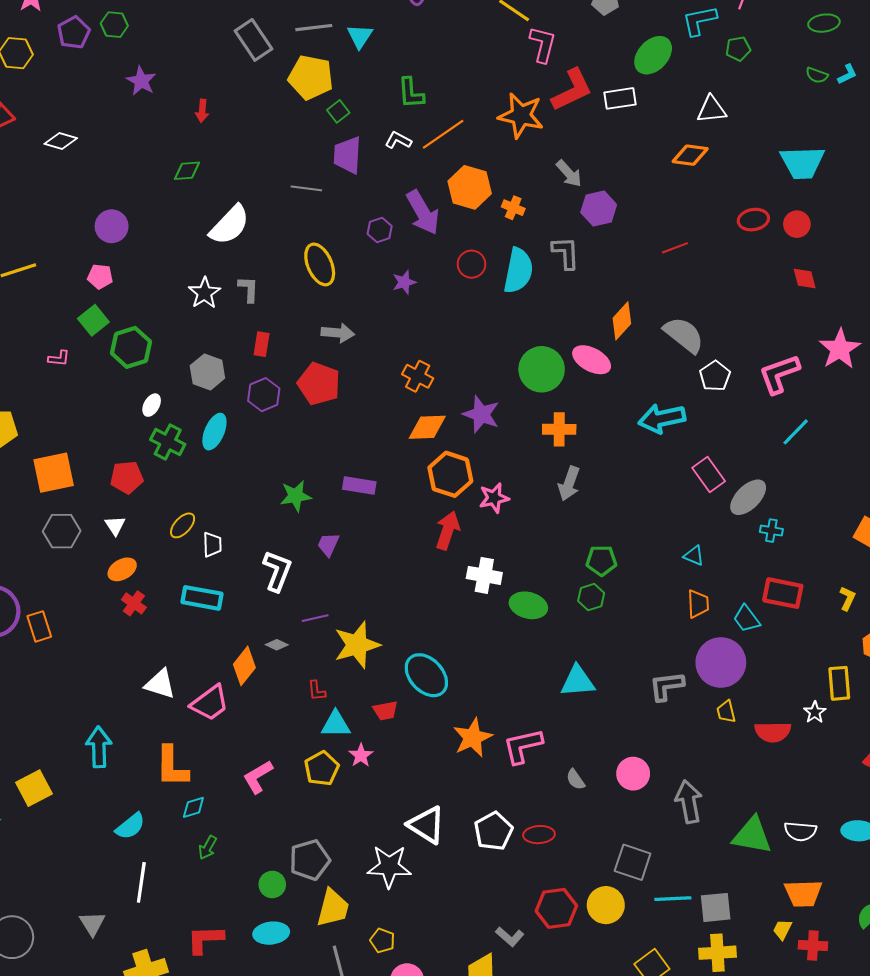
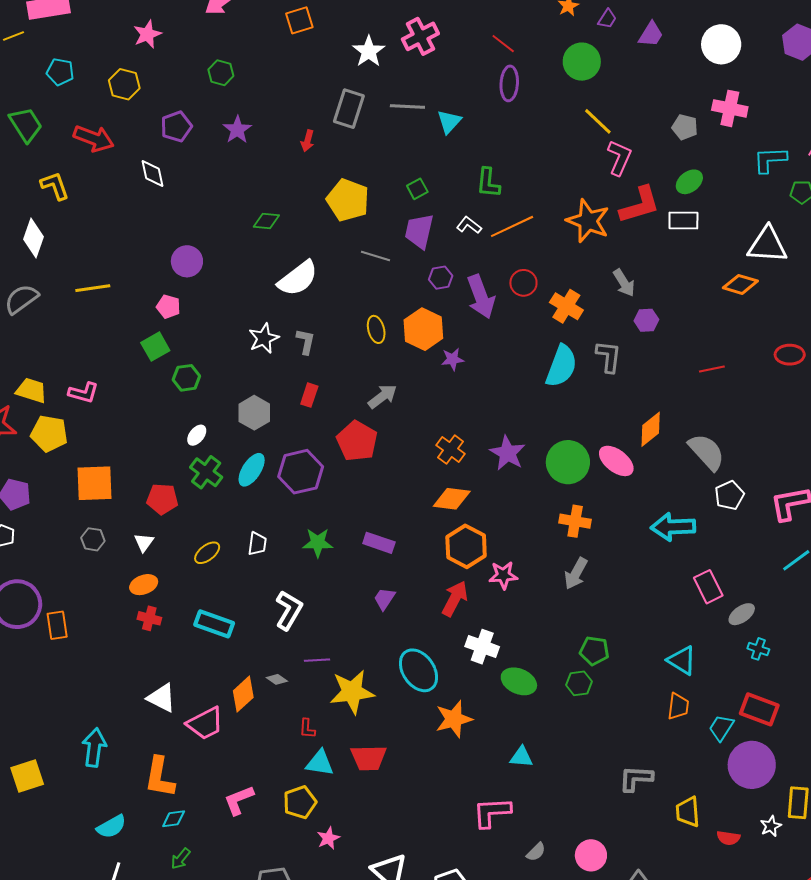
purple pentagon: (74, 33) -> (176, 127), moved
gray rectangle: (253, 40) -> (349, 109), turned 42
green ellipse: (653, 55) -> (689, 182), moved, size x0.7
yellow pentagon: (311, 77) -> (348, 200), moved
white triangle: (711, 109) -> (767, 245), size x1.4
red arrow: (202, 111) -> (308, 141), moved
white diamond: (61, 141) -> (153, 173), turned 52
orange hexagon: (470, 187) -> (423, 329), moved
orange cross: (513, 208) -> (566, 306), size x1.5
purple hexagon: (599, 208) -> (646, 320), size x0.7
purple hexagon: (380, 230) -> (441, 278), moved
yellow ellipse: (320, 264) -> (376, 329), size x0.7
red circle: (472, 264) -> (523, 283), moved
gray arrow: (338, 333) -> (383, 396), turned -52
green hexagon: (131, 347) -> (186, 378), size x0.7
pink L-shape: (59, 358) -> (83, 393), moved, size x1.4
purple hexagon: (264, 395) -> (301, 472), moved, size x1.4
purple star: (481, 414) -> (508, 453), moved
gray ellipse: (748, 497) -> (742, 614), size x0.7
gray hexagon: (62, 531) -> (93, 539), size x0.7
purple trapezoid: (328, 544) -> (384, 599), moved
white trapezoid: (212, 545) -> (257, 544), moved
cyan triangle: (694, 556) -> (682, 660), size x1.5
red cross: (134, 603) -> (149, 618), turned -30
cyan trapezoid: (746, 619) -> (721, 728), turned 60
purple circle: (721, 662) -> (752, 765), moved
cyan ellipse: (426, 675) -> (418, 670), moved
cyan triangle: (578, 681) -> (521, 757), moved, size x0.7
red trapezoid: (385, 711) -> (369, 758), size x1.5
yellow trapezoid: (726, 712) -> (688, 812), size x1.4
red semicircle: (773, 732) -> (728, 838), size x0.7
orange star: (473, 738) -> (454, 719), moved
pink star: (361, 755) -> (328, 838), moved
gray semicircle: (575, 779) -> (536, 852), turned -110

